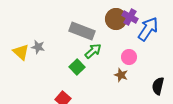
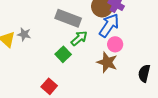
blue arrow: (148, 29) -> (109, 25), moved
brown star: (121, 75) -> (107, 62), size x1.5

